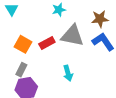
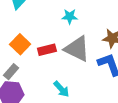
cyan arrow: (68, 73) -> (61, 89), turned -42

